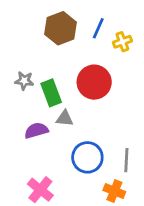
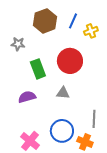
gray star: (24, 81) -> (18, 44), moved
gray triangle: (65, 118) -> (63, 93), moved
blue circle: (87, 157) -> (62, 131), moved

